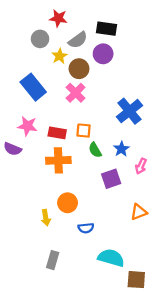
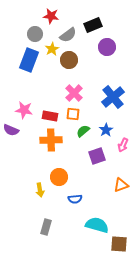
black rectangle: (107, 29) -> (93, 25), turned -30
purple circle: (103, 54) -> (107, 47), moved
blue rectangle: (33, 87) -> (29, 60), moved, turned 60
pink cross: (76, 93) -> (74, 93), moved
green semicircle: (95, 150) -> (83, 131), turned 80

